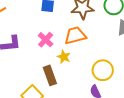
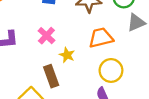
orange trapezoid: (75, 35) -> (101, 38), moved

